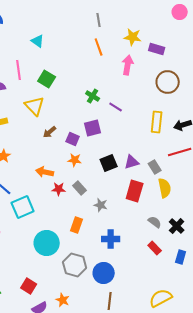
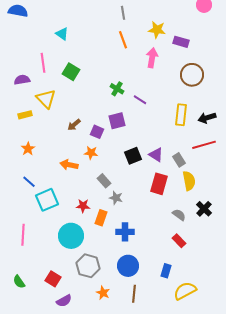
yellow triangle: (35, 106) -> (46, 99), moved
orange star: (75, 160) -> (91, 153), moved
purple triangle: (132, 162) -> (156, 155), turned 49
red star: (59, 189) -> (83, 206), moved
gray star: (101, 205) -> (116, 198), moved
black cross: (177, 226) -> (204, 209), moved
blue cross: (111, 239) -> (125, 232), moved
blue rectangle: (181, 257) -> (166, 271), moved
gray hexagon: (75, 265) -> (88, 266), moved
orange star: (63, 300) -> (103, 293), moved

